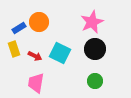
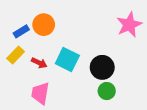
pink star: (92, 22) -> (129, 25), moved
yellow rectangle: (14, 49) -> (16, 55), turned 63
black circle: (95, 49) -> (102, 67), moved

